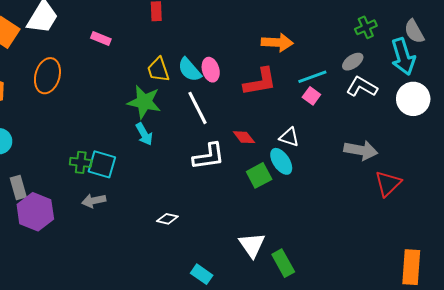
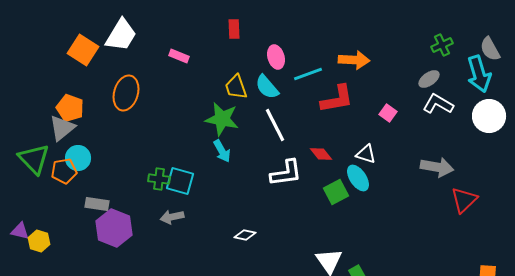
pink ellipse: (211, 70) -> (276, 57), moved
cyan line: (312, 77) -> (308, 74), moved
gray rectangle: (18, 188) -> (97, 204), turned -65

